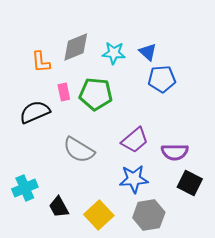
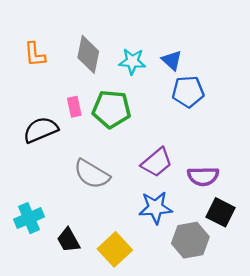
gray diamond: (76, 47) -> (88, 54), turned -56
orange L-shape: (41, 62) -> (35, 54), moved
gray hexagon: (149, 215) -> (190, 240), moved

